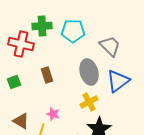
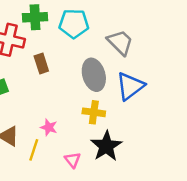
brown rectangle: (47, 75) -> (41, 64), moved
yellow cross: (89, 102) -> (94, 112), turned 36

